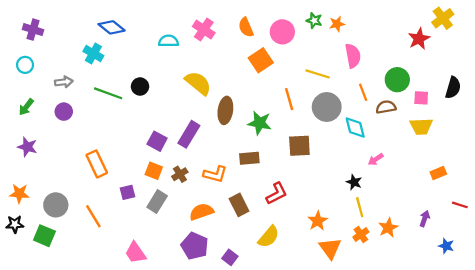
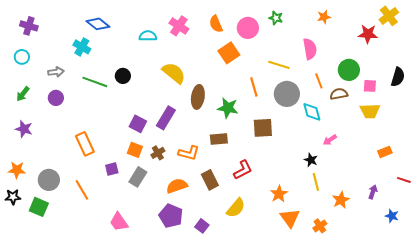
orange star: (337, 24) -> (324, 17), moved
red star: (419, 39) -> (368, 34), turned 30
orange cross: (361, 235) -> (320, 226), moved

